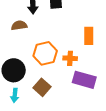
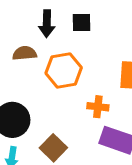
orange hexagon: (45, 53) -> (64, 70), moved

